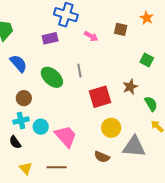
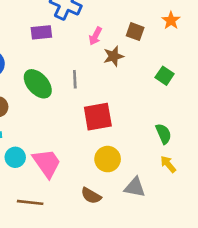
pink arrow: (91, 36) -> (95, 36), turned 80
brown star: (130, 87) -> (114, 56), moved
cyan circle: (41, 127) -> (15, 157), moved
gray triangle: (134, 147) -> (135, 187), size x0.7

